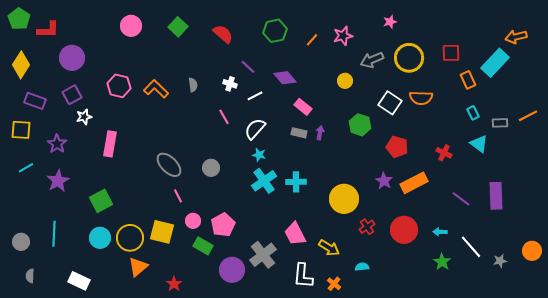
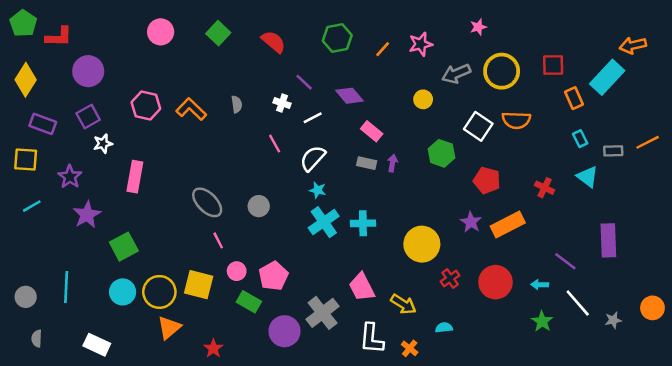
purple star: (58, 181) -> (87, 215), moved
purple line: (461, 199) -> (565, 261), moved

